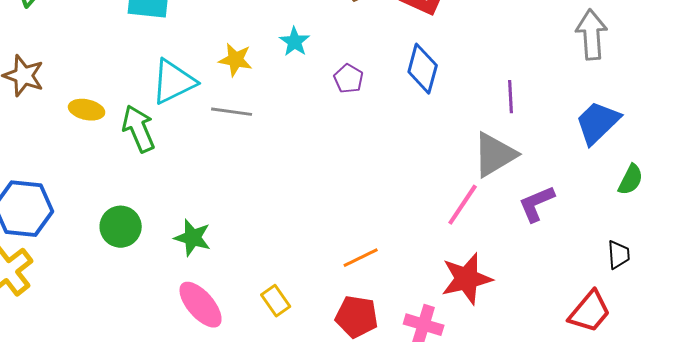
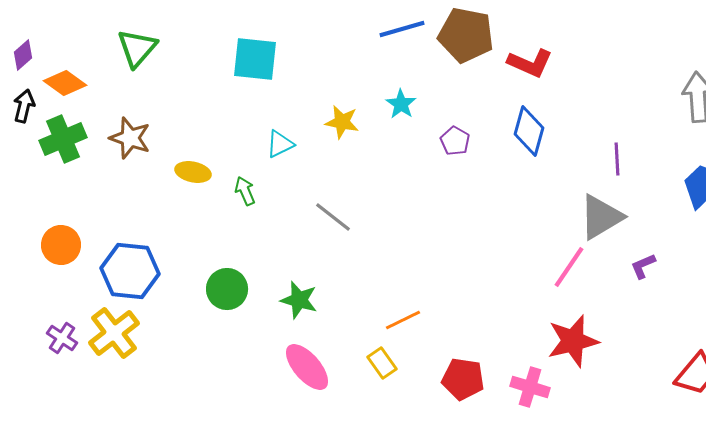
cyan triangle: (174, 82) -> (280, 144), size x0.6
gray line: (232, 112) -> (333, 217), moved, turned 30
green arrow: (139, 129) -> (245, 191), size x0.6
purple L-shape: (537, 204) -> (643, 266), size x0.7
orange line: (361, 258) -> (403, 320), moved

